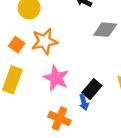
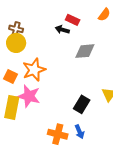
pink star: (56, 78) -> (29, 96), moved
blue arrow: (84, 102) -> (80, 132), moved

